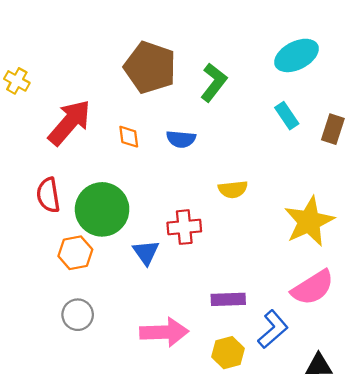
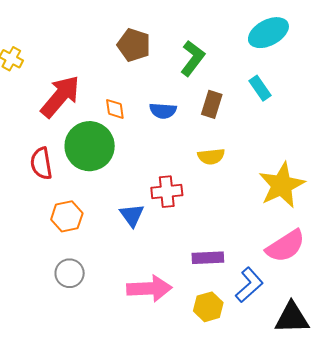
brown pentagon: (150, 67) -> (134, 45), size x0.7
brown rectangle: (333, 129) -> (212, 104), moved
green circle: (102, 209) -> (90, 146), moved
black triangle: (319, 366) -> (292, 318), size x1.4

